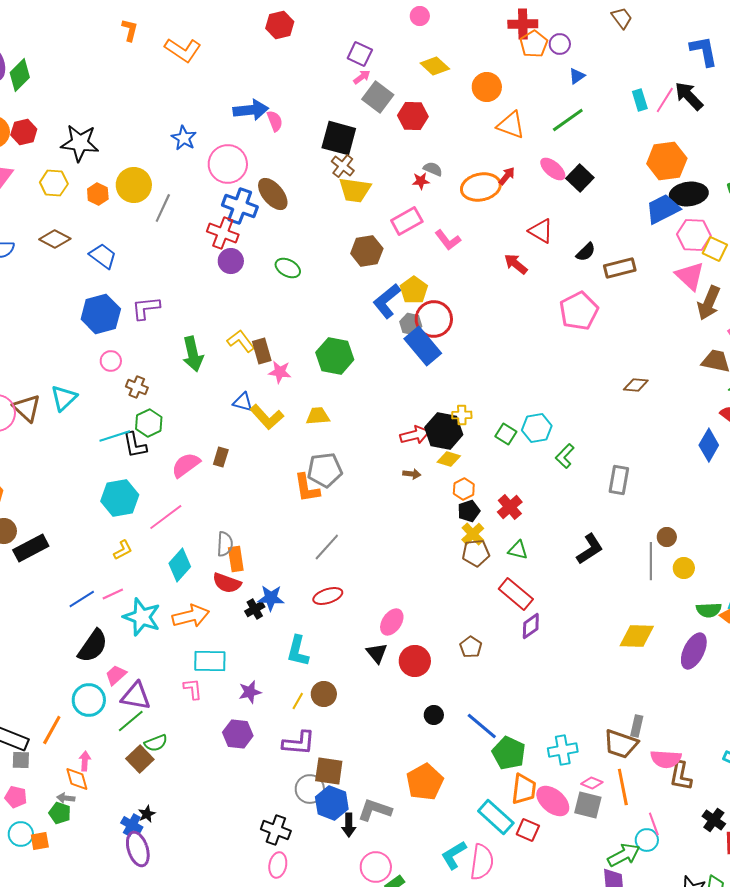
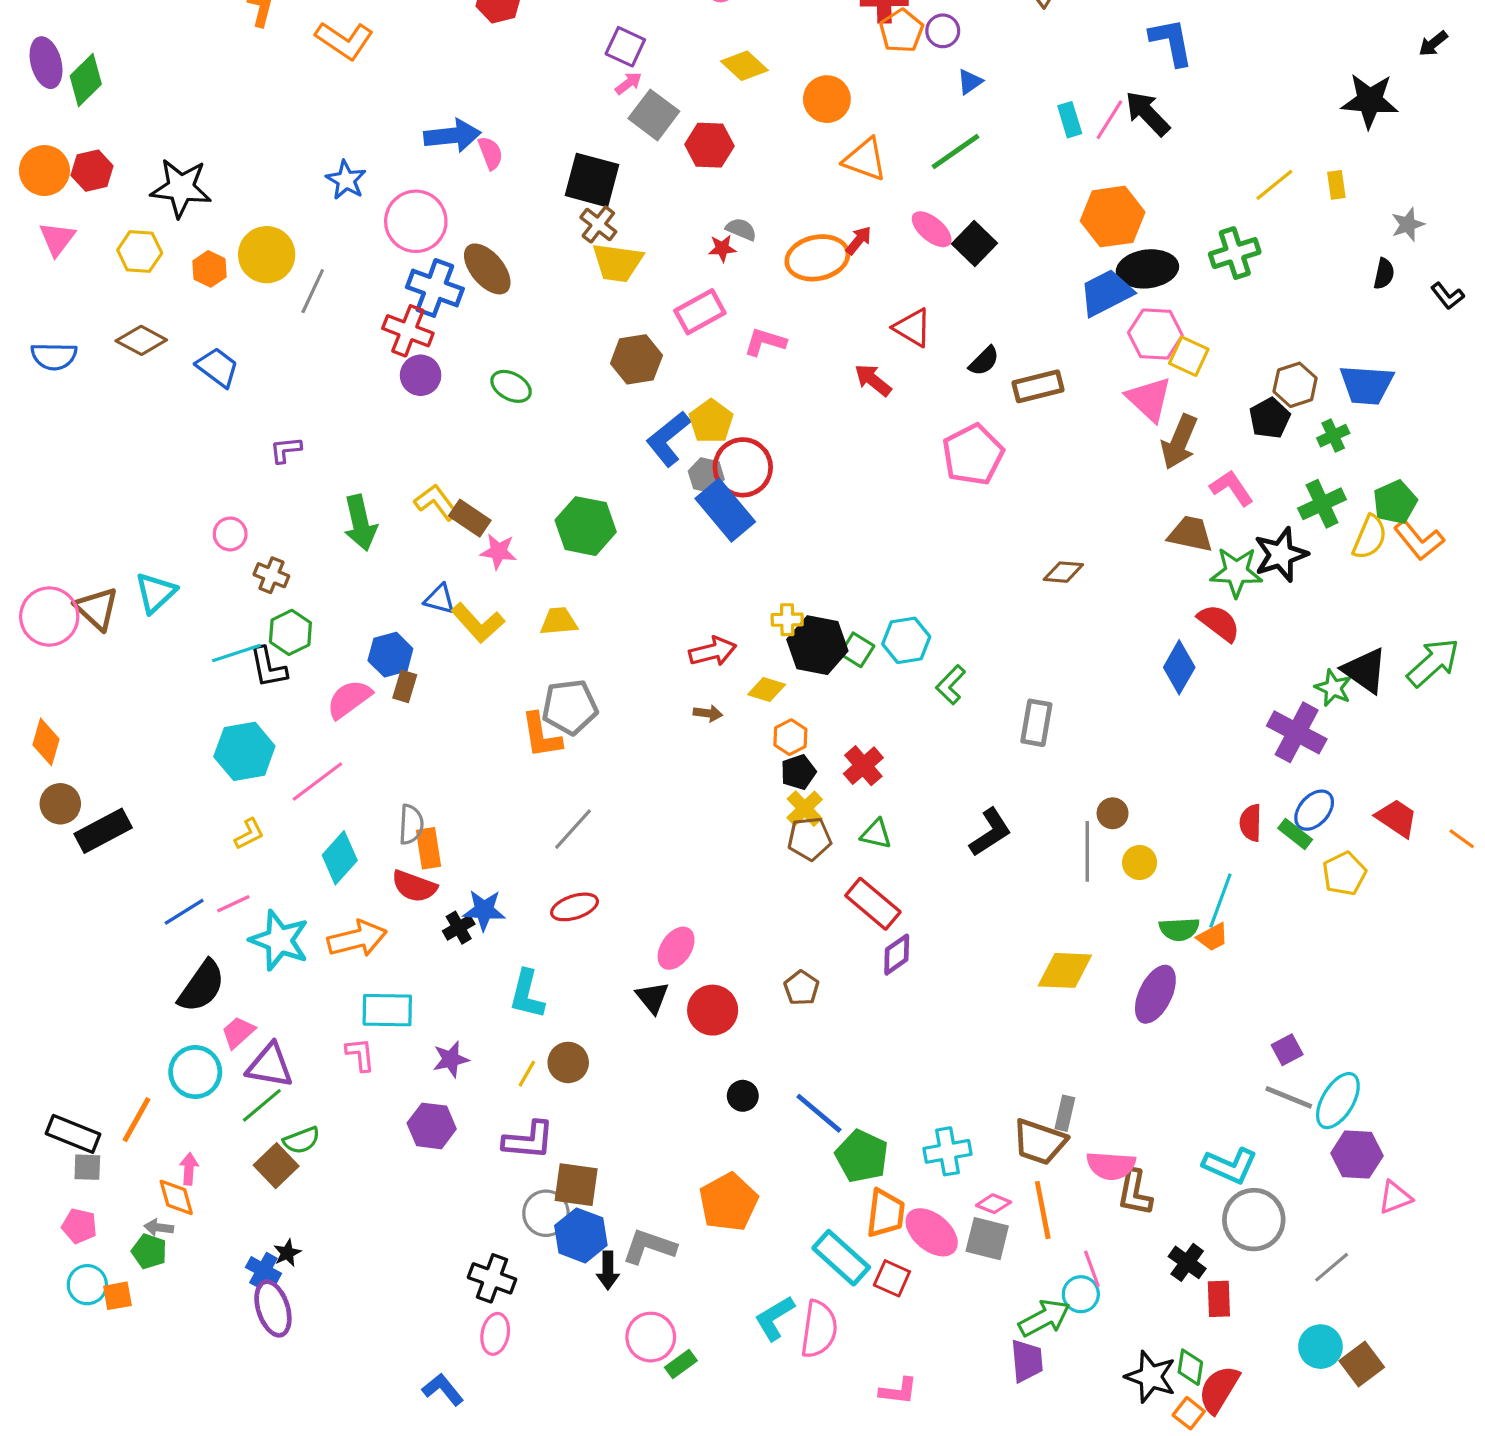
pink L-shape: (448, 240) -> (765, 342), turned 144
purple L-shape: (146, 308) -> (286, 450), size x0.7
blue hexagon: (101, 314) -> (390, 655), moved, size x0.7
brown rectangle: (262, 351) -> (470, 518), turned -40
black hexagon: (444, 431) -> (817, 645), moved

